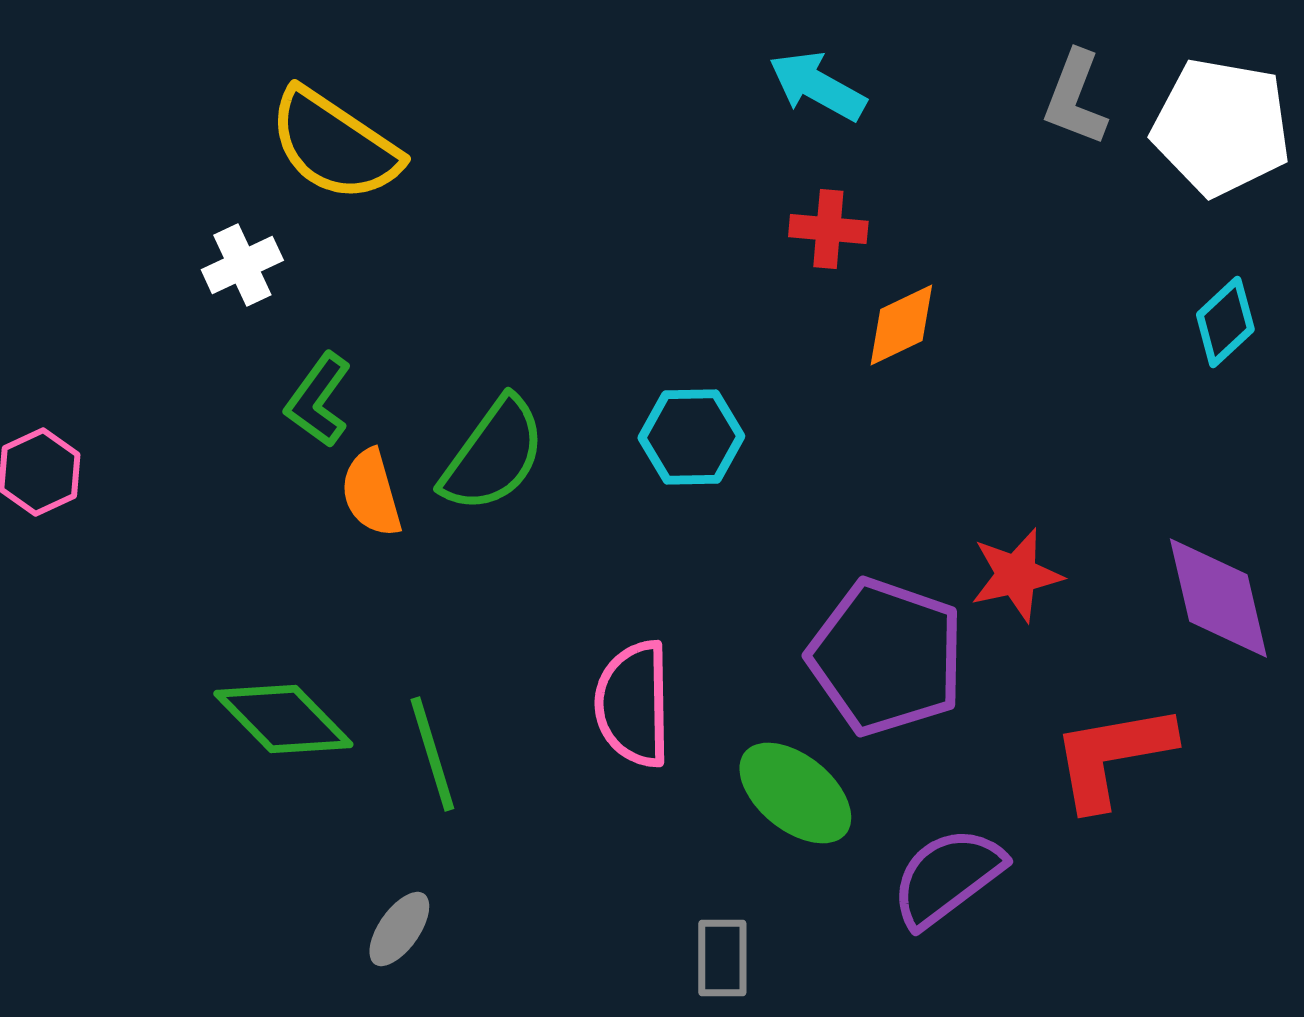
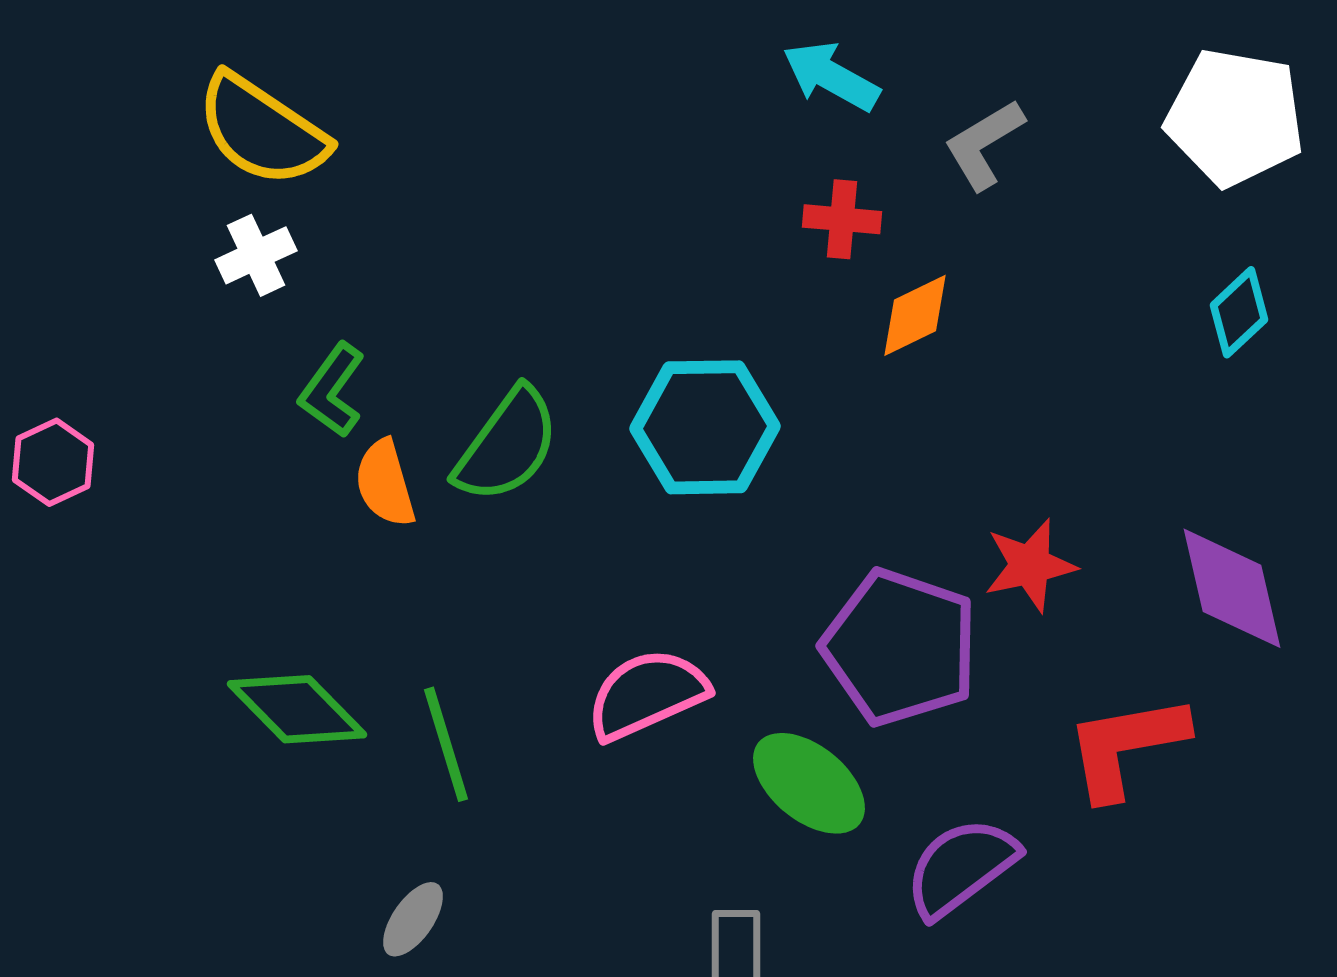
gray L-shape: (1075, 98) -> (984, 144), moved, turned 38
yellow semicircle: (334, 145) -> (262, 130), moved
cyan hexagon: (691, 437) -> (705, 427), size x1.4
pink semicircle: (633, 704) -> (647, 694), turned 67

